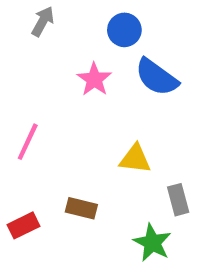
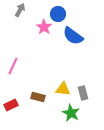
pink star: (94, 79) -> (44, 27), moved
yellow triangle: (135, 159) -> (63, 89), moved

